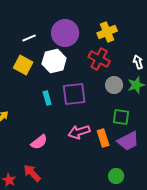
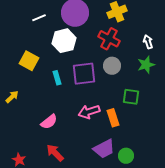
yellow square: (23, 65) -> (29, 61), moved
gray circle: (114, 85) -> (112, 66), moved
purple trapezoid: (128, 141) -> (104, 149), moved
red arrow: (32, 173) -> (55, 153), moved

